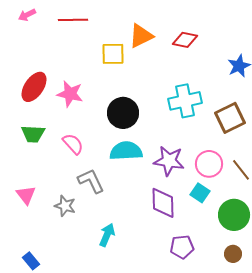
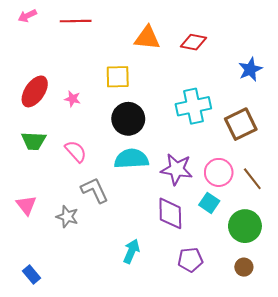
orange triangle: (141, 36) -> (147, 38), turned 32
yellow square: (113, 54) -> (118, 77), moved
pink star: (70, 94) -> (73, 99), size x0.6
cyan arrow: (107, 235) -> (131, 251), moved

